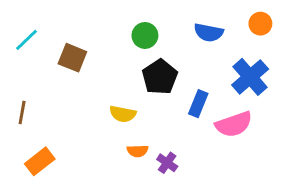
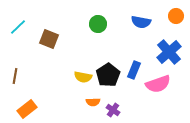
black pentagon: (160, 77) -> (108, 75), moved

